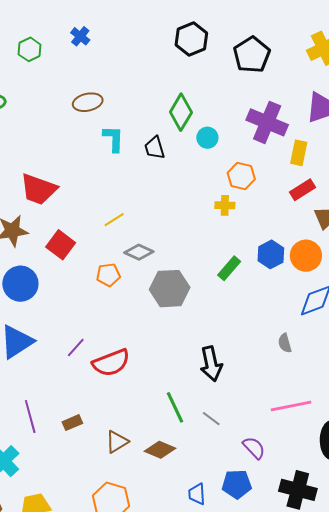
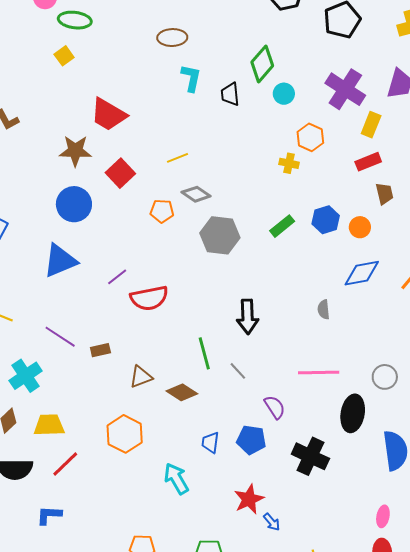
orange circle: (306, 256) -> (360, 227), size x0.7
purple line: (30, 416) -> (60, 337), turned -52

